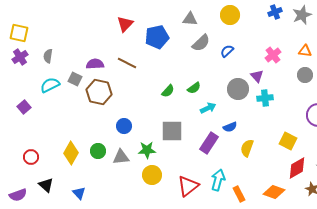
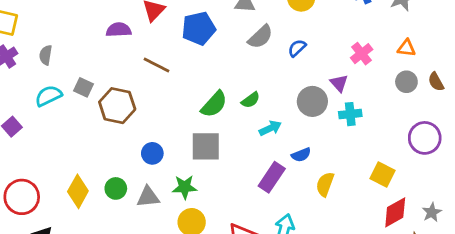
purple semicircle: (95, 64) -> (119, 30), moved
green semicircle: (168, 91) -> (214, 104), size x1.5
gray square: (172, 131) -> (206, 146), moved
red circle: (31, 157) -> (22, 197), size x1.6

